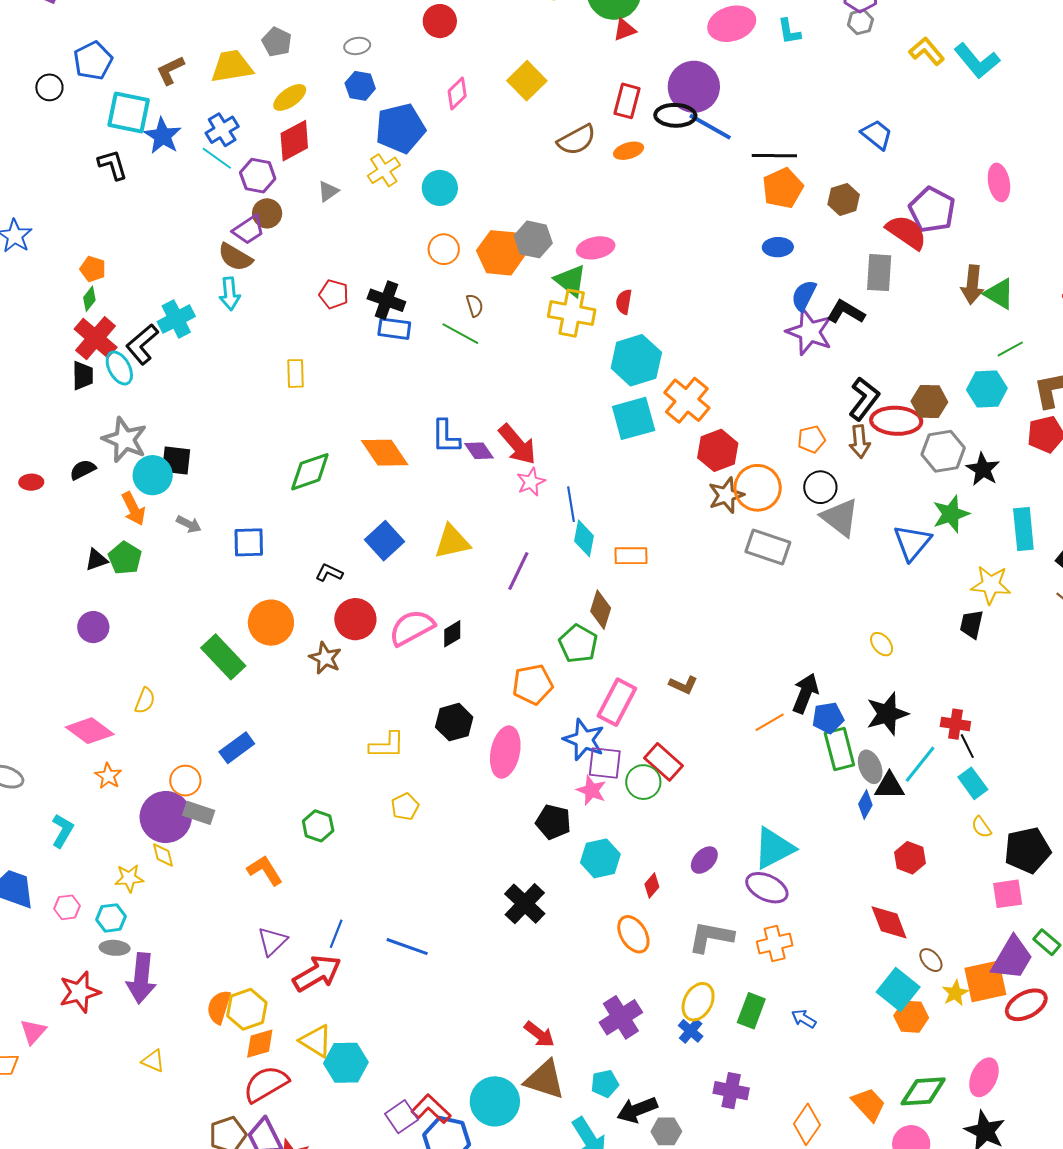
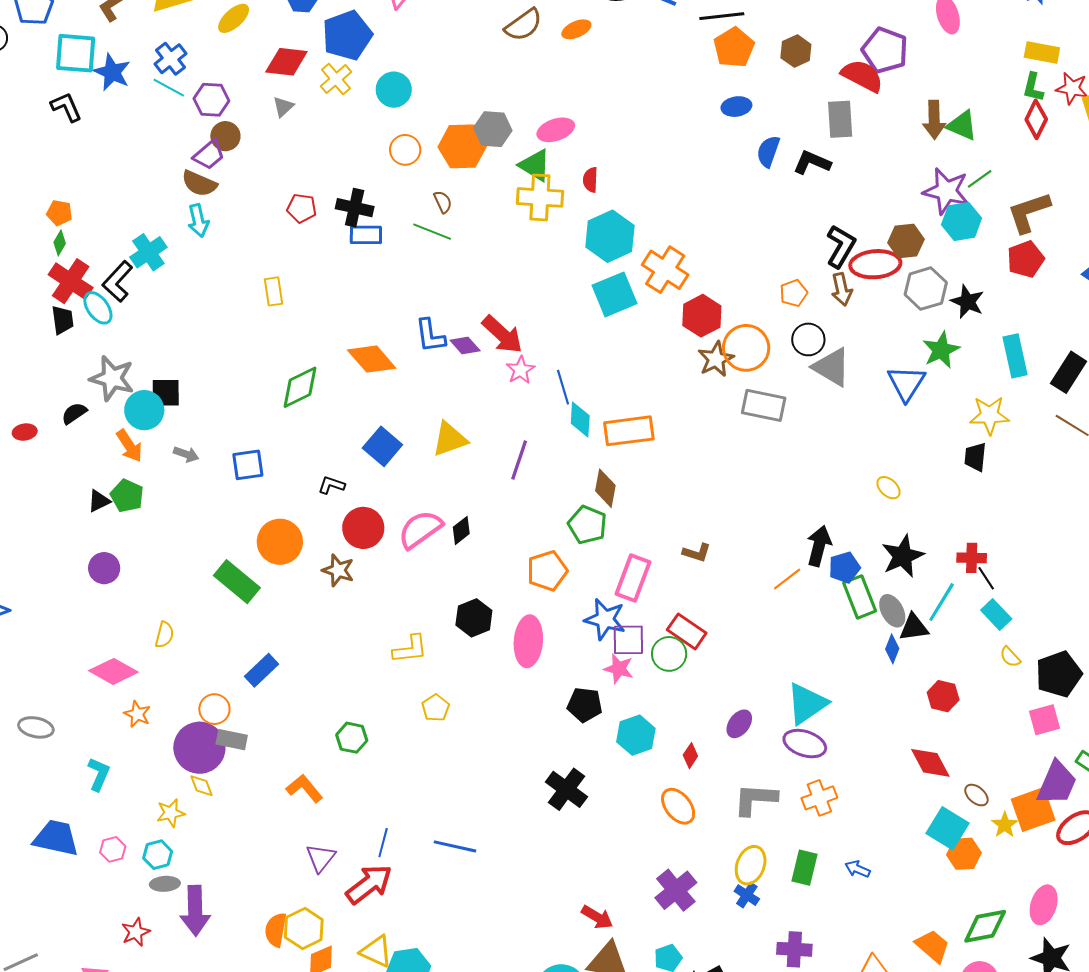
red diamond: (294, 141) -> (286, 62), moved, turned 42
purple star: (809, 332) -> (946, 191), moved
orange rectangle: (631, 556) -> (629, 431), size x1.5
red star: (80, 992) -> (136, 932), size x0.7

